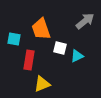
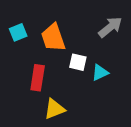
cyan square: (14, 39) -> (18, 32), moved, turned -32

